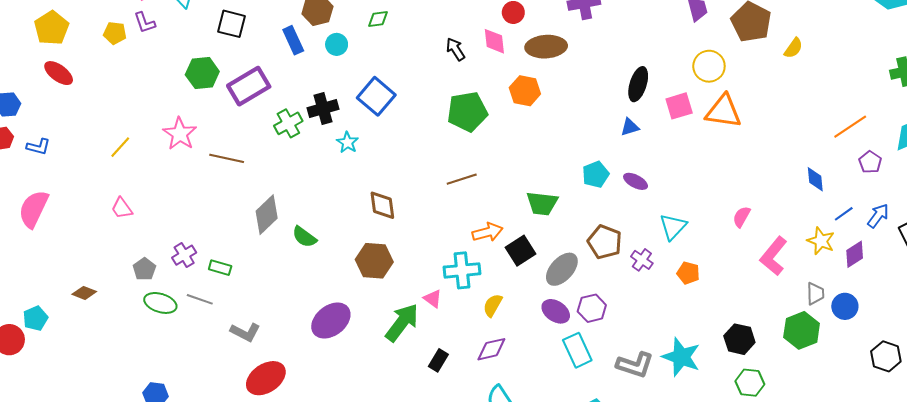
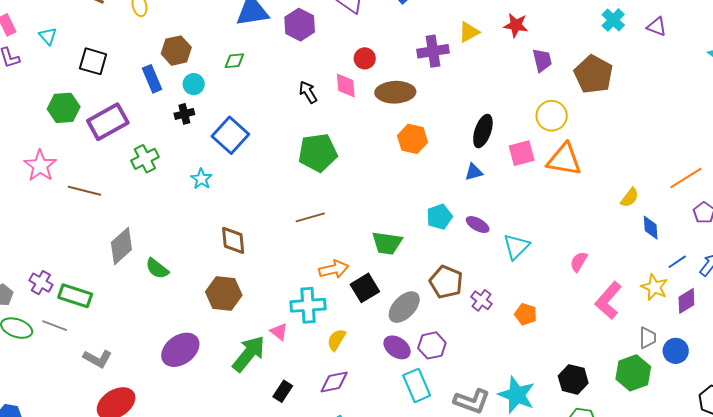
yellow semicircle: (793, 48) -> (630, 198), moved
orange hexagon: (525, 91) -> (412, 139), moved
black cross: (323, 108) -> (184, 114), moved, size x0.7
cyan triangle: (673, 227) -> (516, 247), moved
purple cross: (184, 255) -> (41, 283), turned -30
green rectangle: (220, 268) -> (75, 296), size x1.5

